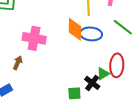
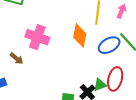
blue ellipse: (91, 34) -> (109, 45), moved, turned -45
brown arrow: (18, 63) -> (17, 59), turned 96

